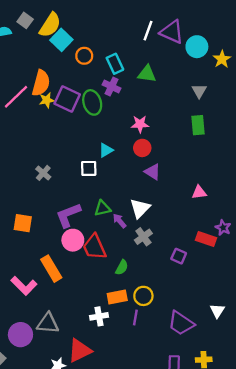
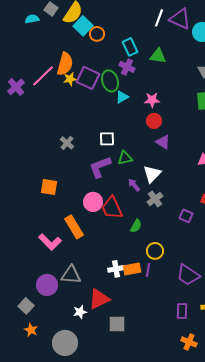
orange circle: (84, 56) -> (97, 34), moved
cyan triangle: (106, 150) -> (122, 97), moved
green triangle: (102, 208) -> (125, 158), moved
purple L-shape: (68, 215) -> (100, 167), moved
orange rectangle: (117, 297) -> (132, 269), moved

